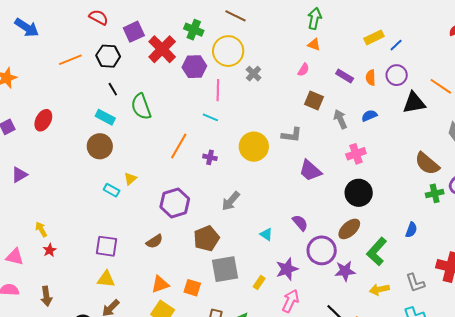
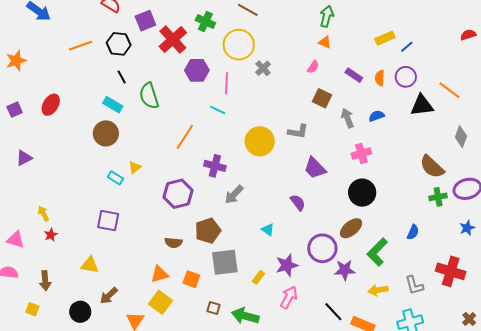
purple hexagon: (194, 67) -> (197, 70), moved
purple cross: (210, 157) -> (215, 166), moved, size x1.5
purple semicircle: (300, 223) -> (298, 203), moved
brown semicircle: (154, 241) -> (173, 243), moved, turned 36
purple square: (107, 246) -> (108, 221), moved
yellow triangle: (106, 279) -> (90, 265), moved

